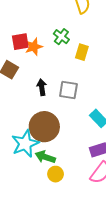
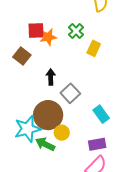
gray square: (68, 90) -> (70, 93), moved, turned 30
yellow circle: (56, 174) -> (62, 133), moved

